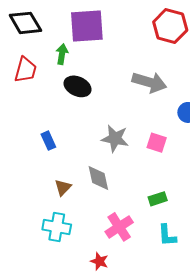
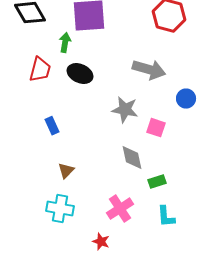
red trapezoid: (25, 70) -> (40, 70), moved
gray star: (115, 138) -> (125, 110), moved
gray diamond: (98, 178) -> (132, 158), moved

